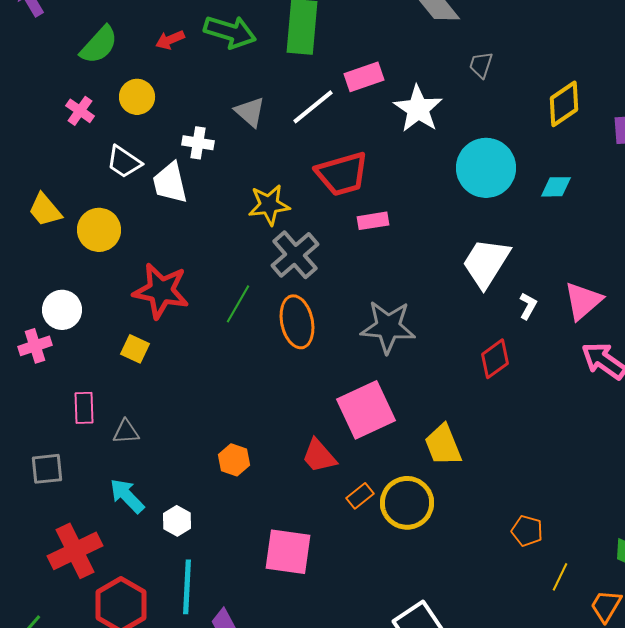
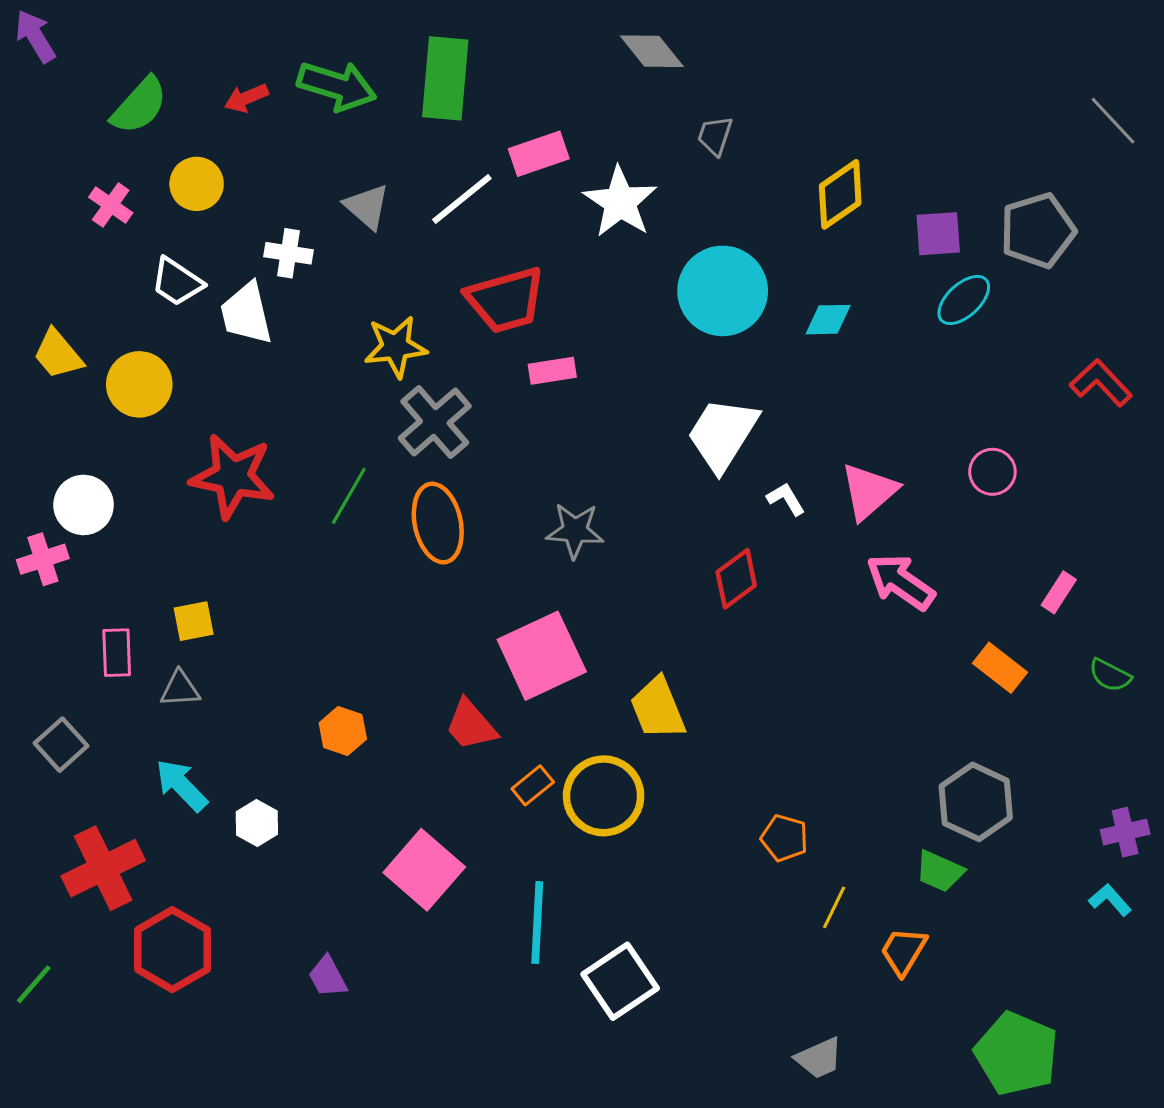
white L-shape: (528, 306) -> (786, 499), turned -60
gray star: (388, 327) -> (575, 531), size x0.7
yellow square: (135, 349) -> (194, 621), moved, turned -36
gray square: (47, 469) -> (61, 745), turned -36
pink square: (288, 552) -> (424, 870), turned 33
cyan line: (187, 587) -> (537, 922), moved

